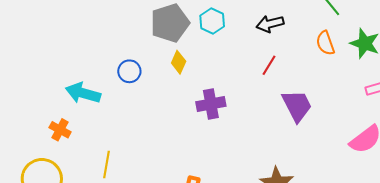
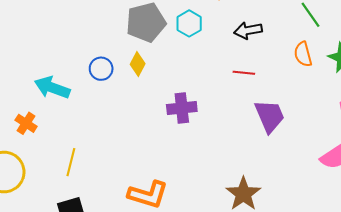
yellow diamond: (179, 62) -> (138, 64), moved
red line: (269, 65) -> (244, 73), turned 60

